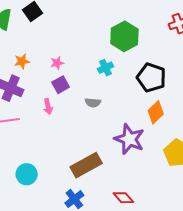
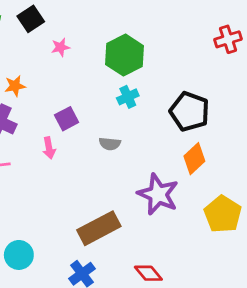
green hexagon: (124, 36) -> (125, 55), moved
pink star: (57, 63) -> (61, 47), moved
cyan circle: (27, 174) -> (19, 255), moved

